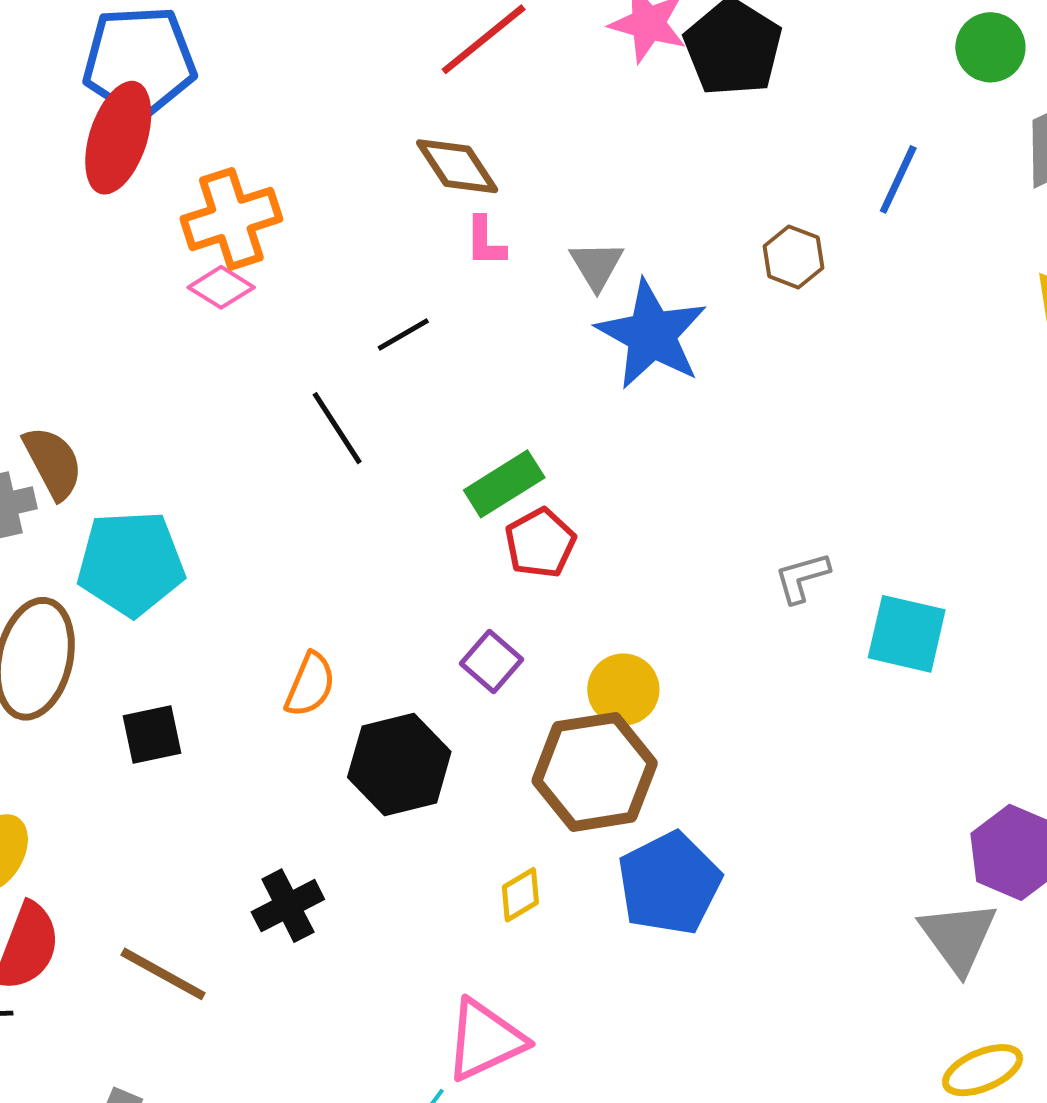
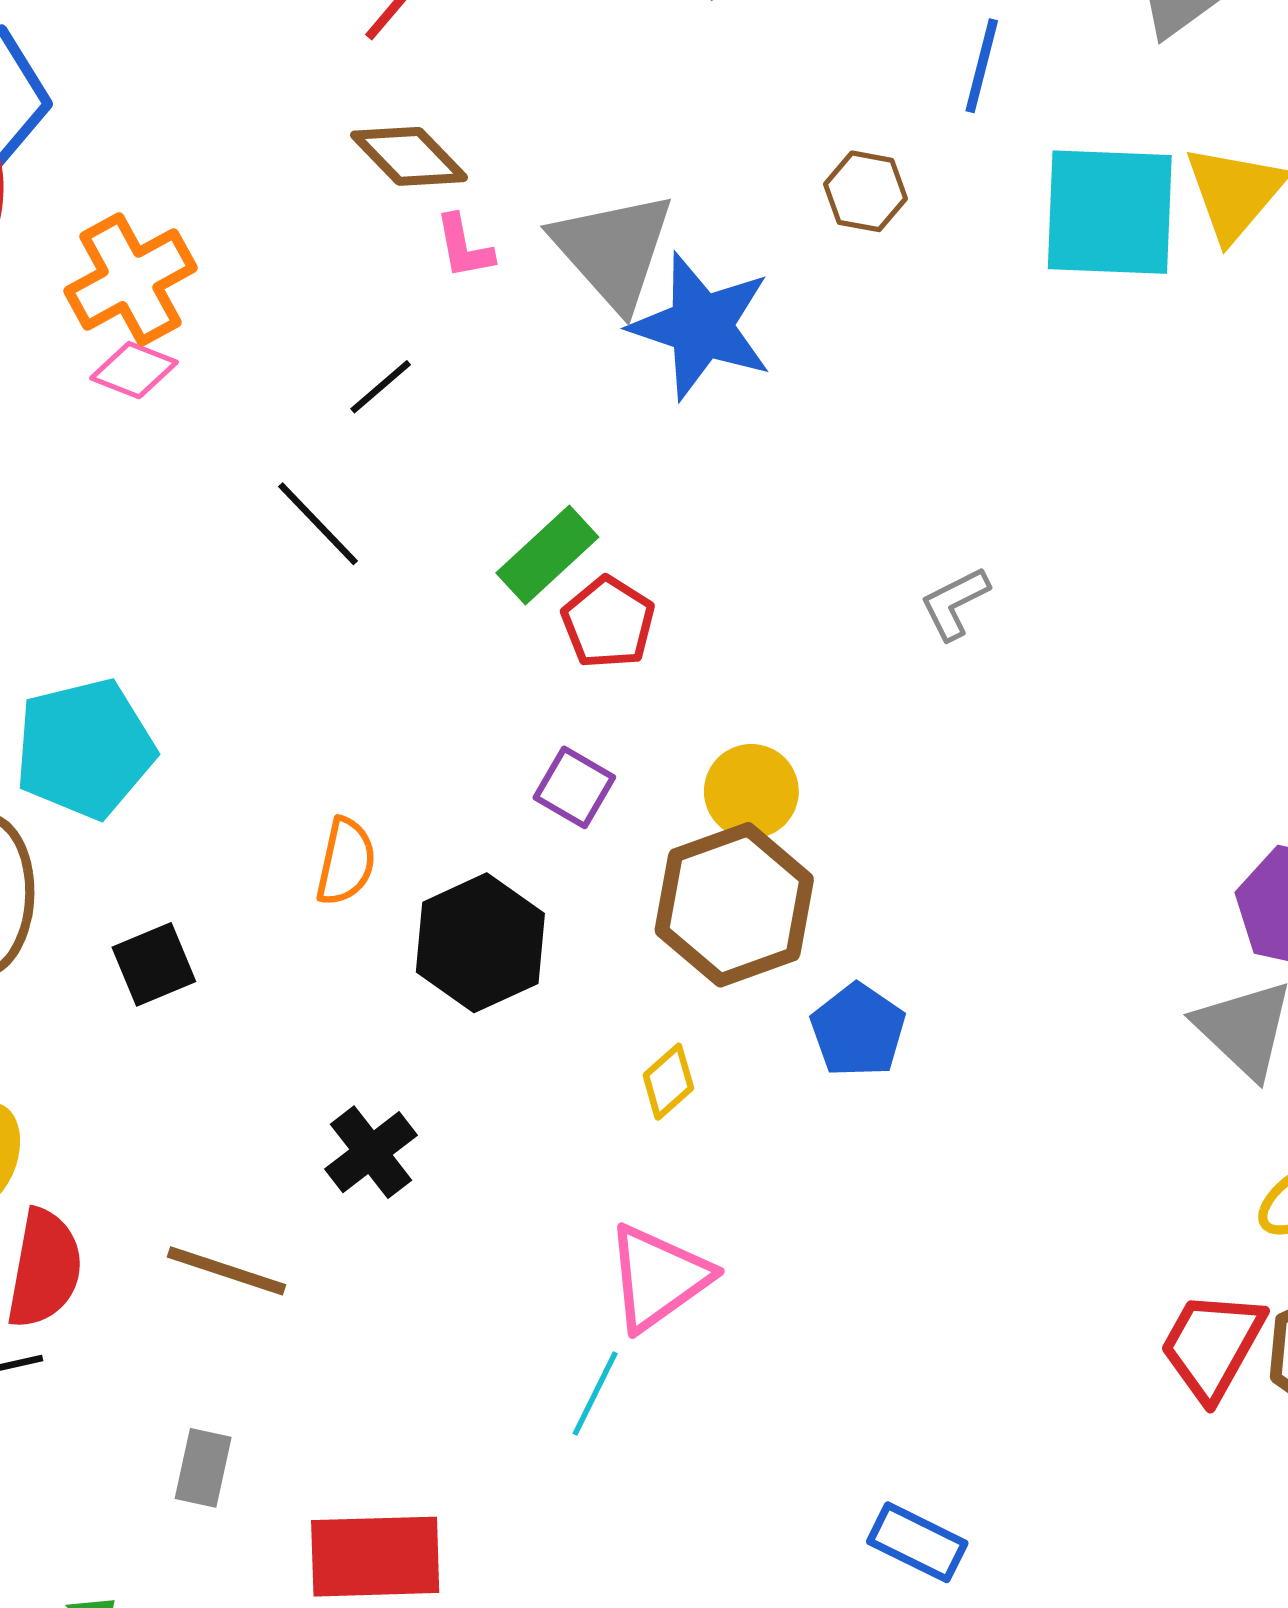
gray triangle: (597, 265) -> (613, 250), size x1.8
cyan square: (907, 634) -> (1110, 212), moved, size x1.4
blue pentagon: (669, 883) -> (858, 1030), size x0.7

